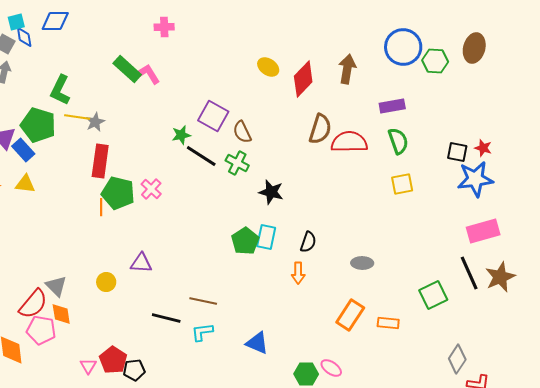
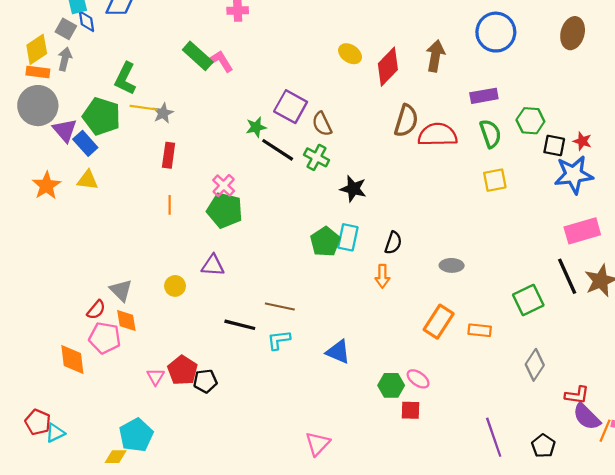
green hexagon: (435, 61) -> (530, 121), moved
red rectangle: (100, 161) -> (169, 155), size x0.7
green pentagon: (118, 193) -> (225, 210), moved
red semicircle: (33, 304) -> (96, 310), size x0.6
gray diamond: (457, 359) -> (535, 365), moved

